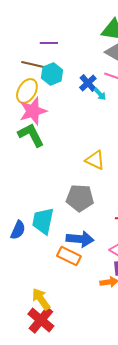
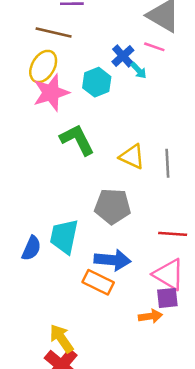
cyan hexagon: (52, 74) -> (97, 82), moved
green L-shape: (31, 135) -> (77, 140), moved

